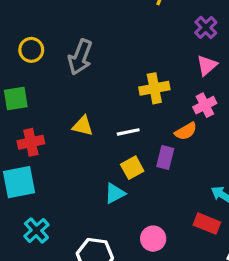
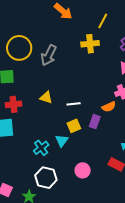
yellow circle: (31, 50) -> (19, 48), size x1.6
yellow cross: (154, 88) -> (90, 44), moved
cyan triangle: (115, 193) -> (62, 141), turned -32
cyan cross: (36, 230) -> (41, 148), moved

